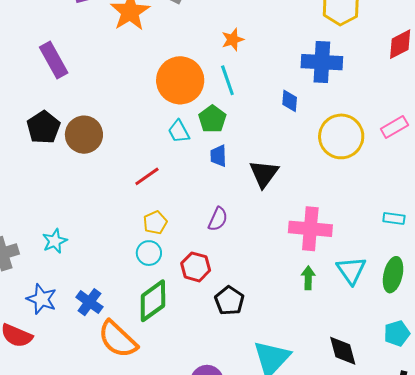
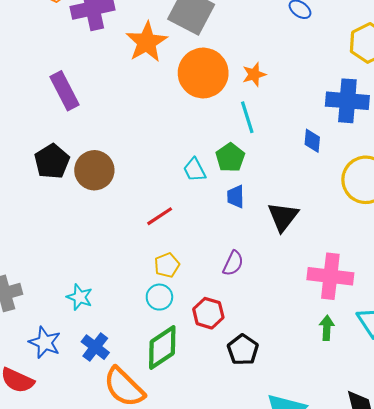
orange circle: (180, 80) -> (203, 73), moved
cyan star: (55, 241) -> (80, 297), moved, turned -30

